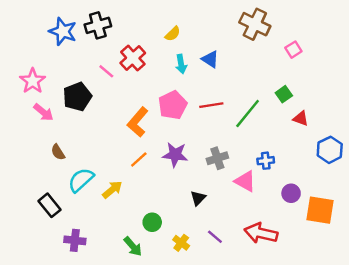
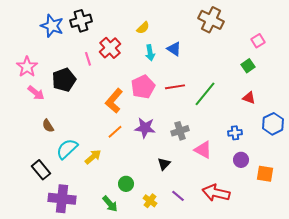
pink square: (293, 50) -> (258, 41), moved
pink line: (106, 71) -> (88, 59), turned 32
green square: (284, 94) -> (248, 66), moved
blue cross: (266, 161) -> (235, 133), moved
orange square: (320, 210) -> (265, 174), size x0.7
purple cross: (75, 240) -> (62, 199), size x1.5

